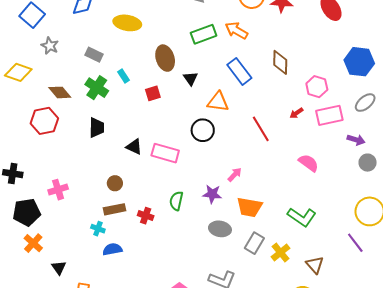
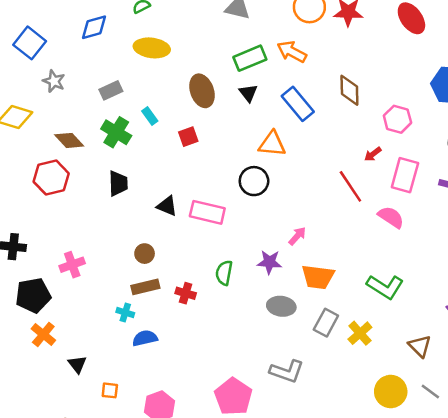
gray rectangle: (94, 55) -> (111, 90), turned -48
black triangle: (191, 79) -> (248, 93), moved
pink rectangle: (329, 115) -> (405, 175), moved, turned -60
red line: (261, 129) -> (350, 186), moved
brown triangle: (315, 265) -> (420, 346), moved

